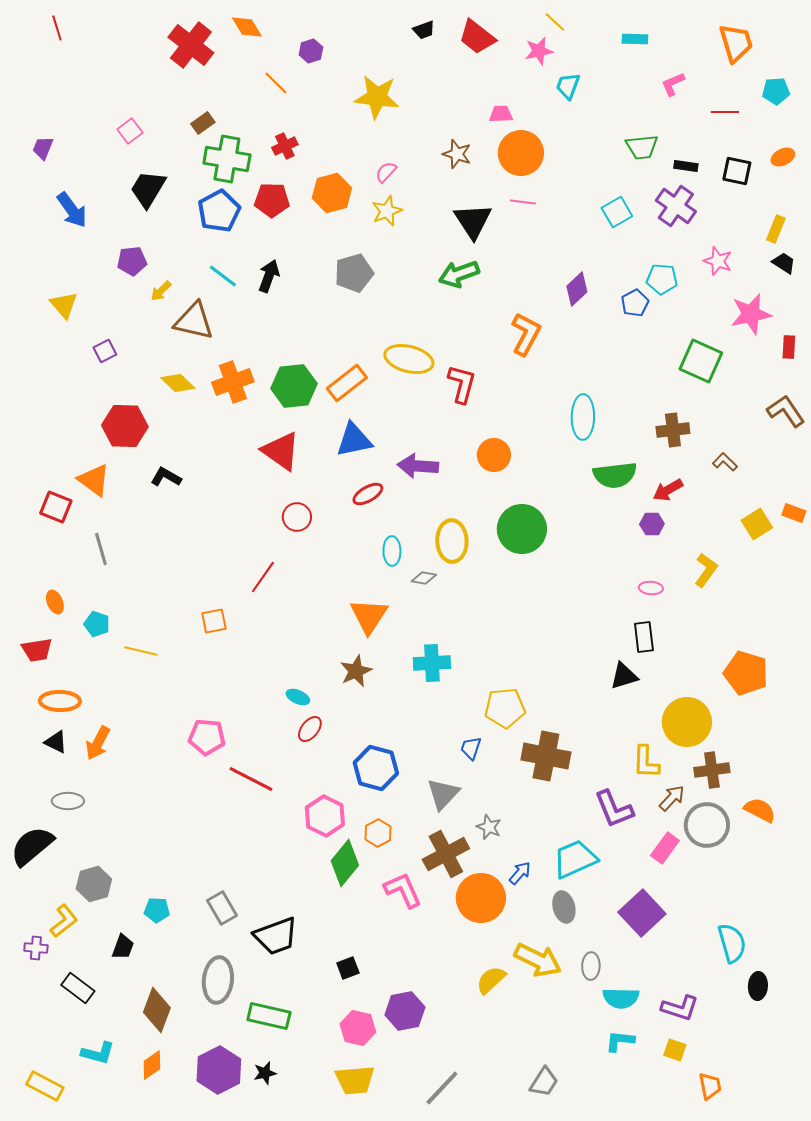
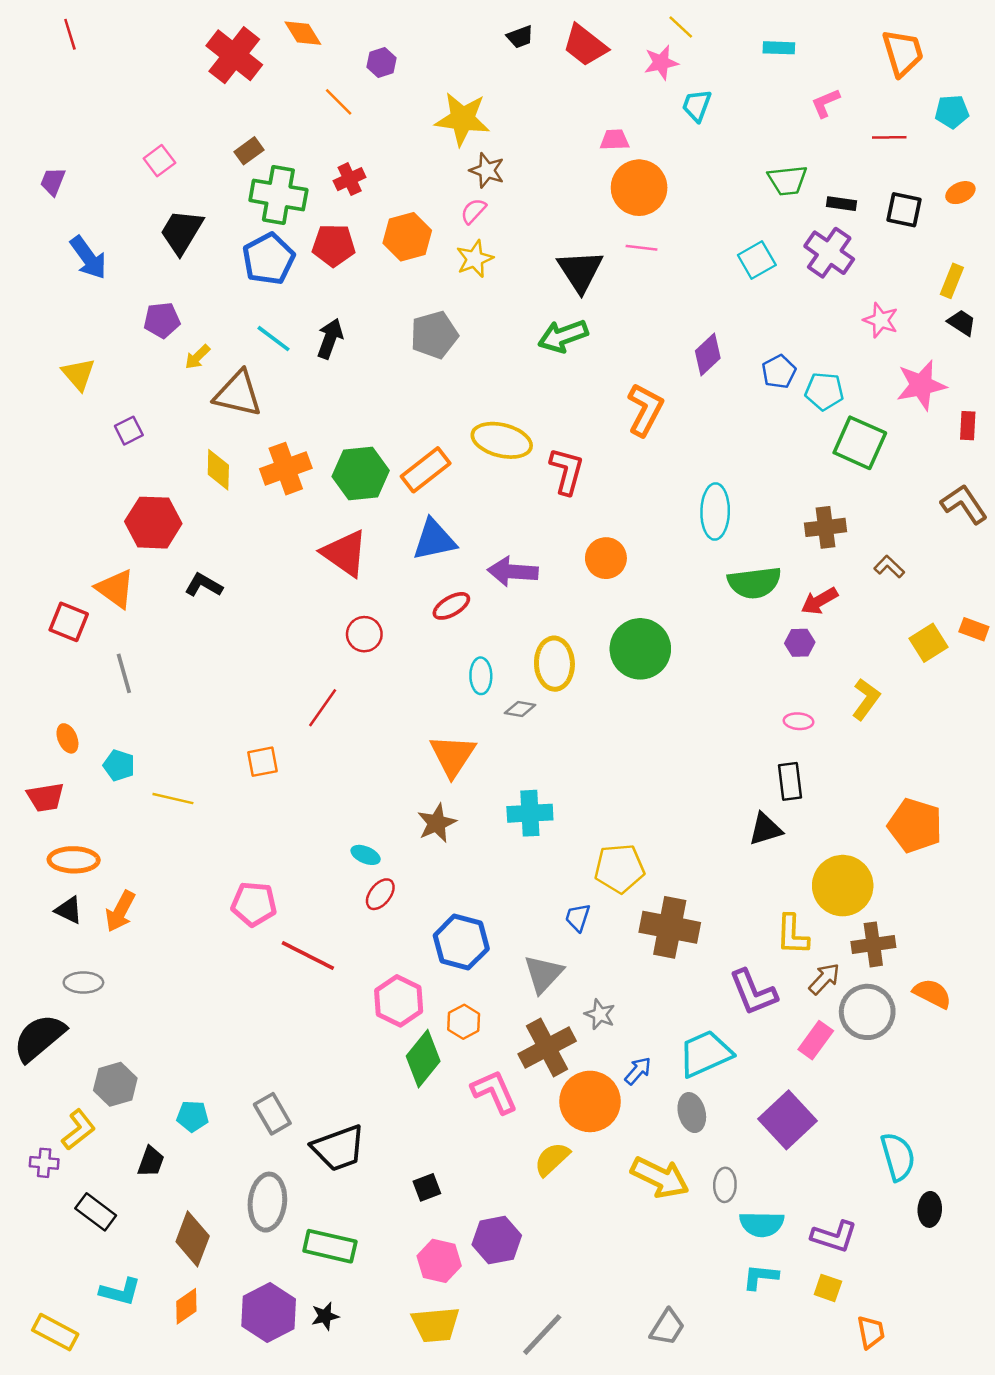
brown star: (457, 154) -> (487, 170), moved
cyan pentagon: (662, 279) -> (824, 391), moved
yellow diamond: (178, 383) -> (218, 470), turned 48
yellow semicircle: (491, 980) -> (552, 1159), moved

